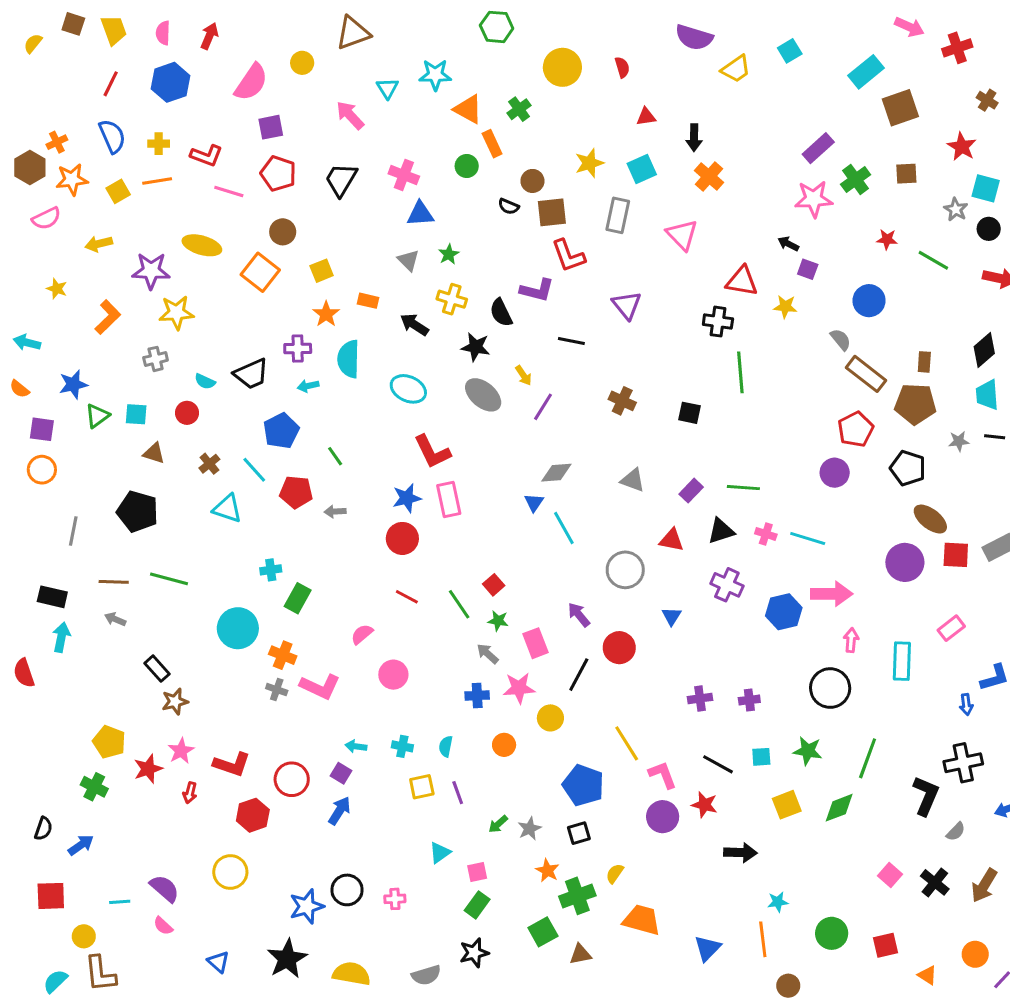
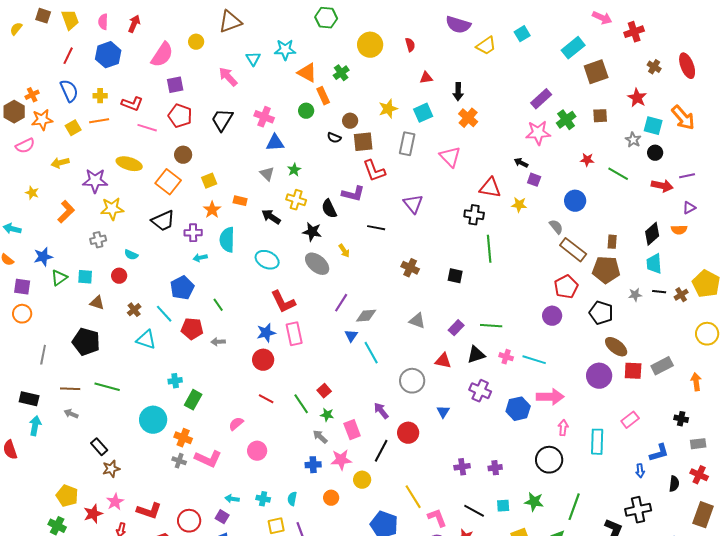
black trapezoid: (251, 374) -> (163, 221), moved
purple line: (543, 407) -> (341, 303), moved

